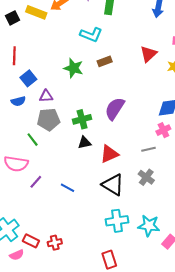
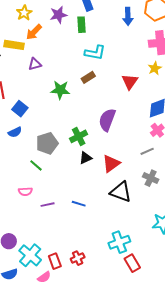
cyan L-shape: (91, 35) -> (95, 53), moved
red triangle: (148, 54) -> (130, 82), moved
purple triangle: (46, 96) -> (35, 64), moved
pink semicircle: (16, 164) -> (25, 191), size x0.6
purple line: (36, 182) -> (48, 205), turned 48
cyan cross: (117, 221) -> (119, 242), moved
red rectangle: (31, 241) -> (55, 261), turned 56

